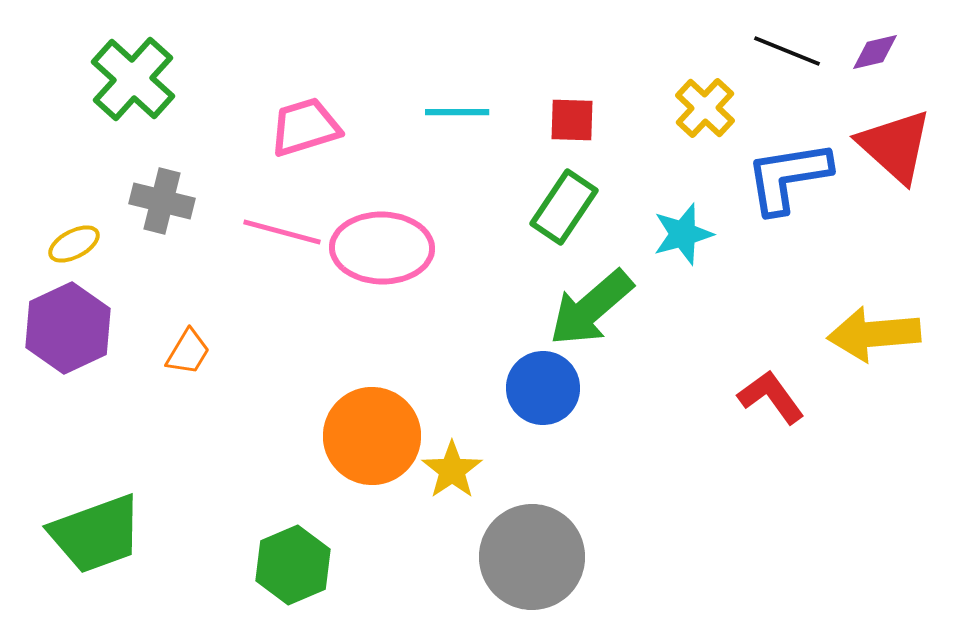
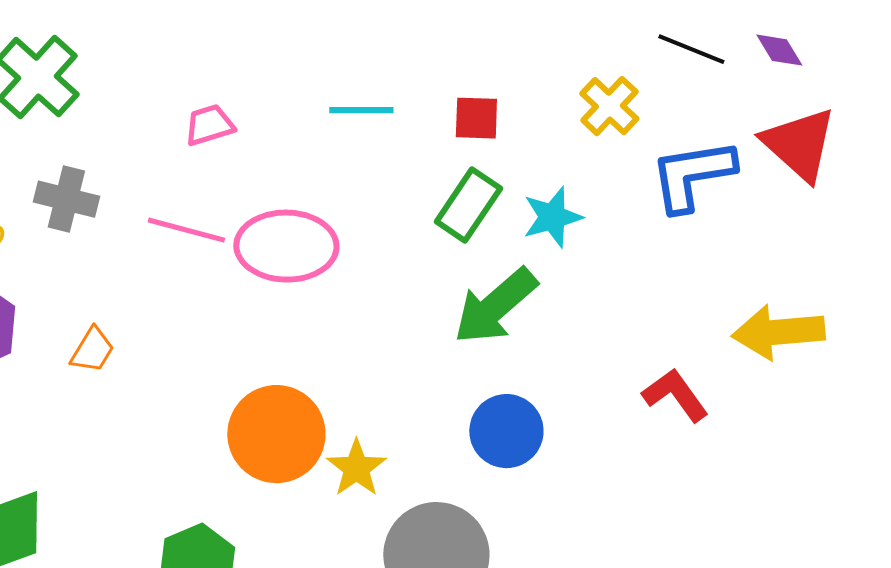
purple diamond: (875, 52) -> (779, 50), turned 72
pink trapezoid: (305, 127) -> (209, 125), size x0.7
cyan star: (683, 234) -> (552, 217), moved
blue circle: (543, 388) -> (506, 431), moved

